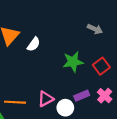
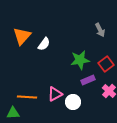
gray arrow: (95, 29) -> (100, 30), turned 40
purple rectangle: (82, 96) -> (88, 80), moved

